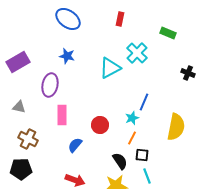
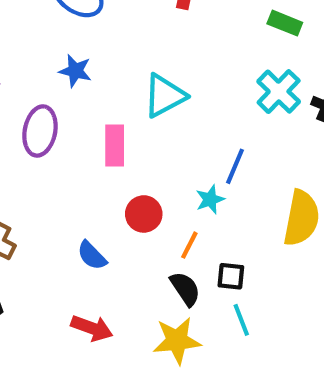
cyan cross: (137, 53) -> (279, 92), moved
pink rectangle: (62, 115) -> (115, 146), moved
orange line: (132, 138) -> (189, 245), moved
blue semicircle: (75, 145) -> (92, 255), turned -84

